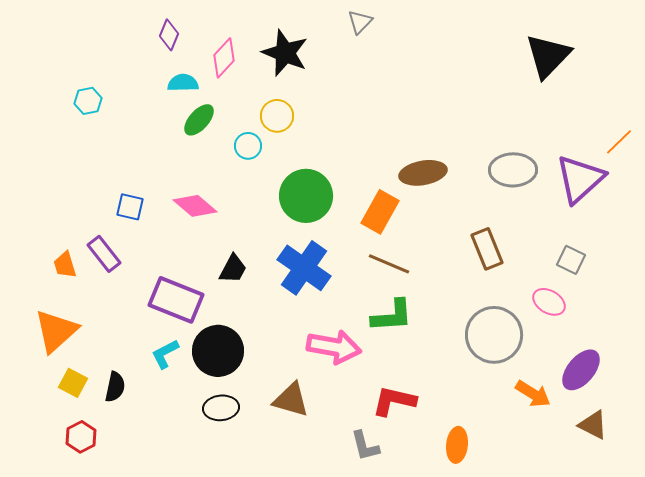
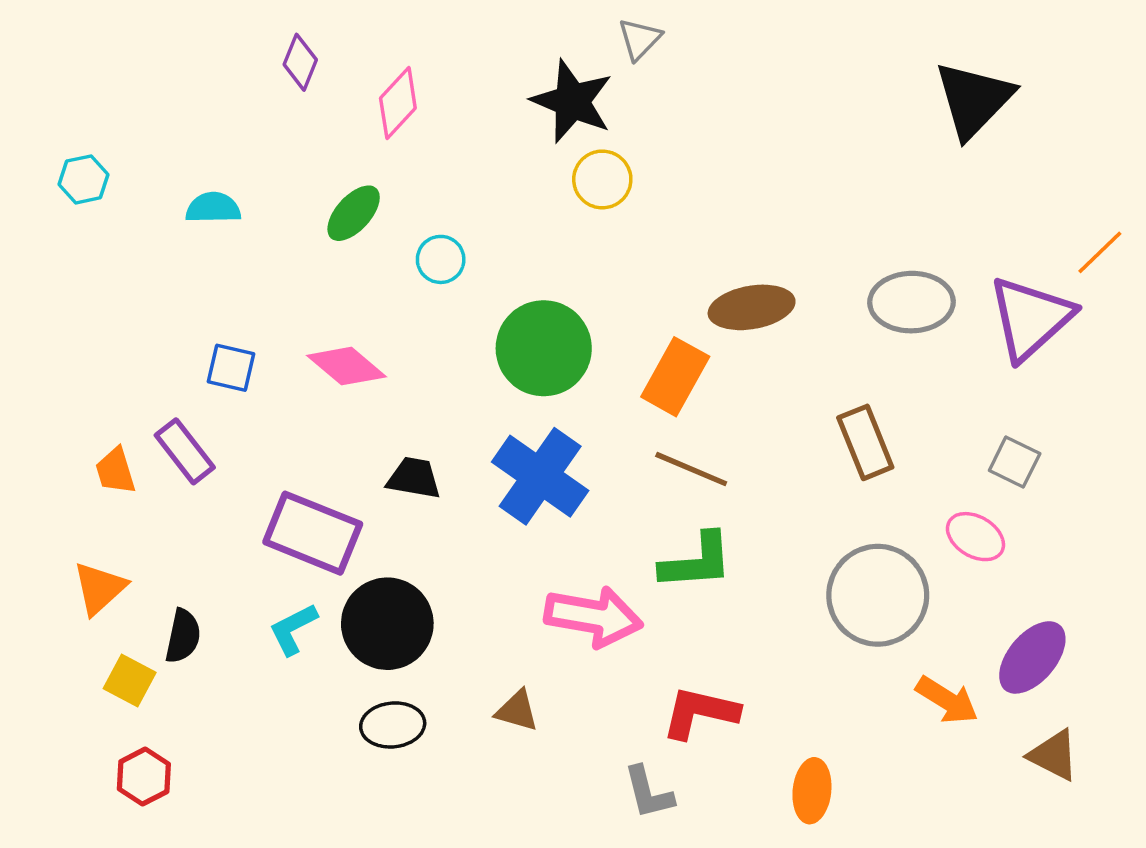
black star: (285, 53) -> (572, 101), moved
cyan semicircle: (183, 83) -> (213, 208), moved
cyan hexagon: (88, 101) -> (83, 179), moved
yellow circle: (277, 116) -> (602, 179), moved
black trapezoid: (233, 269) -> (414, 478), turned -108
orange triangle: (56, 331) -> (99, 588), size x0.7
black semicircle: (115, 387) -> (183, 636), moved
brown triangle: (291, 400) -> (517, 711), size x0.7

